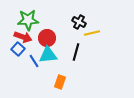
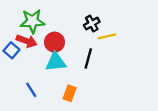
black cross: (79, 22) -> (92, 24), turned 32
blue square: (18, 49) -> (11, 50), moved
blue line: (34, 61) -> (31, 90), moved

